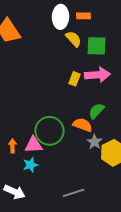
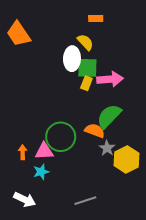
white ellipse: (60, 17) -> (72, 59), moved
green square: (96, 46) -> (87, 68), moved
green semicircle: (96, 111) -> (109, 116), size x1.5

